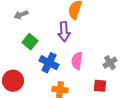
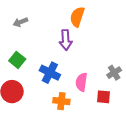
green square: (30, 42) -> (17, 60), moved
pink semicircle: (77, 61) -> (81, 82), moved

